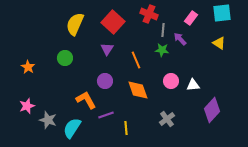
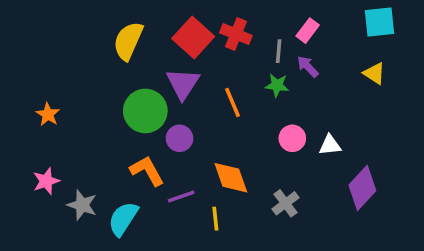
red cross: (149, 14) -> (236, 34), moved
pink rectangle: (191, 18) -> (308, 31), moved
purple triangle: (107, 49) -> (183, 84), size x1.5
green circle: (65, 58) -> (145, 111), moved, size x1.6
orange diamond: (138, 90) -> (231, 178), moved

